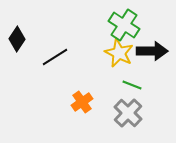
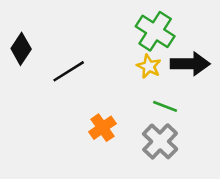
yellow star: (119, 53) -> (149, 66), size x0.7

